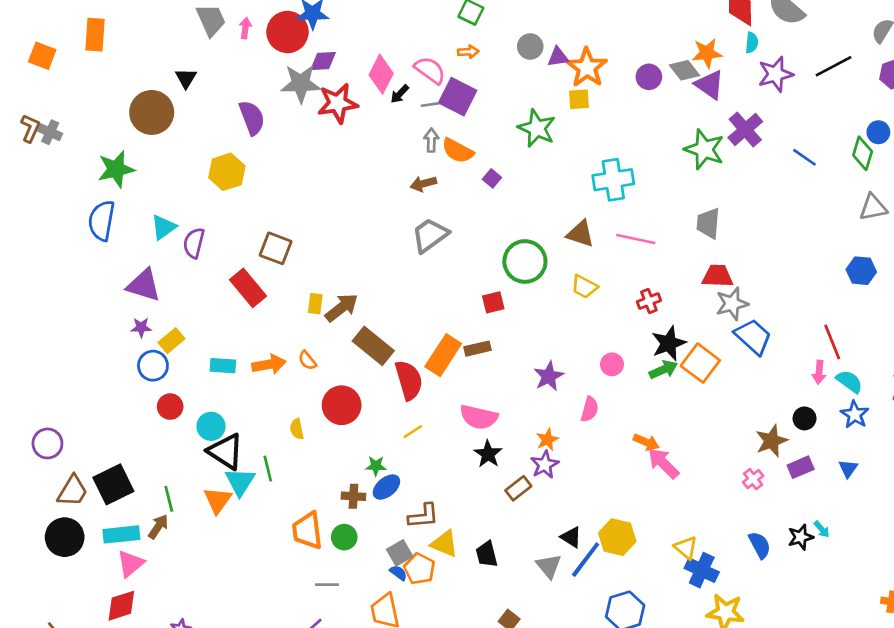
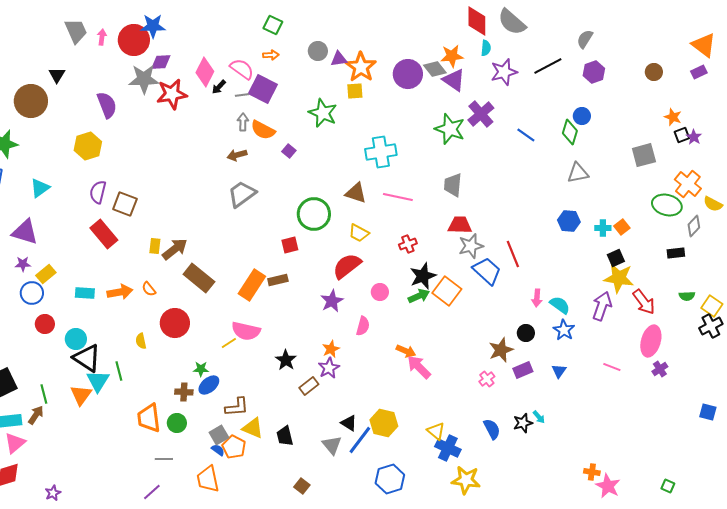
purple circle: (649, 77) -> (408, 74), size x1.5
purple semicircle: (194, 243) -> (98, 192), moved
red line: (832, 342) -> (513, 254), moved
red semicircle: (409, 380) -> (347, 266), moved, turned -112
pink semicircle: (479, 417) -> (246, 331), moved

